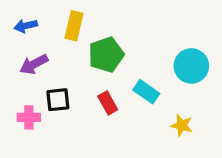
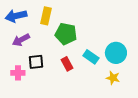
blue arrow: (26, 26) -> (16, 16), size x1.5
green pentagon: (106, 55) -> (66, 34), turned 30
cyan circle: (191, 66) -> (116, 53), moved

